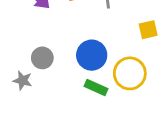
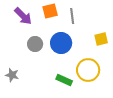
blue circle: (92, 55) -> (61, 43), moved
gray circle: (42, 58) -> (35, 44), moved

